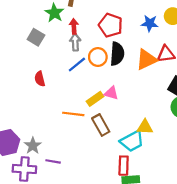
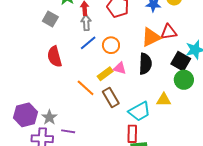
black semicircle: (117, 54) -> (145, 64), moved
orange circle: (98, 57) -> (111, 45), moved
red semicircle: (40, 79) -> (55, 57), size x1.5
orange line: (73, 114) -> (86, 88), turned 36
yellow triangle: (145, 127) -> (164, 100), moved

